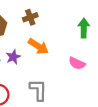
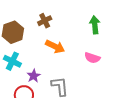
purple star: (13, 57) -> (34, 76), moved

